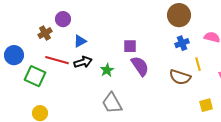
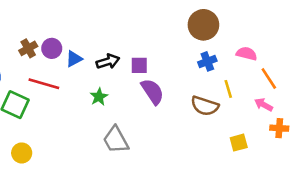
purple circle: (63, 19) -> (52, 48), moved
black arrow: (83, 62) -> (108, 61), moved
green star: (107, 70) -> (99, 97), moved

